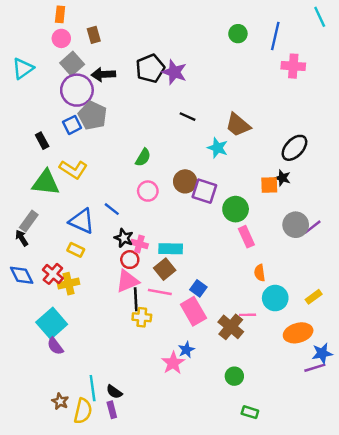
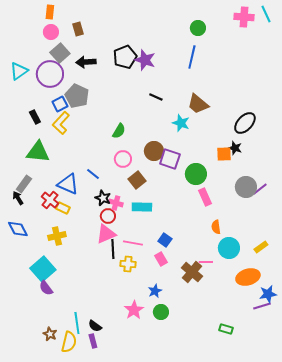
blue line: (275, 36) -> (192, 57), moved
pink cross: (293, 66) -> (244, 17), moved
cyan triangle: (23, 68) -> (19, 71), moved
purple circle: (77, 90) -> (50, 74), moved
yellow L-shape: (73, 169) -> (61, 123), moved, turned 100
brown square: (165, 269) -> (137, 180), moved
red cross: (53, 274) -> (50, 200), moved
pink rectangle: (193, 311) -> (161, 259), size x0.6
yellow cross: (142, 317) -> (128, 264), moved
pink star: (173, 363) -> (134, 310), moved
green circle: (234, 376) -> (161, 312), moved
green rectangle: (250, 412) -> (226, 329), moved

